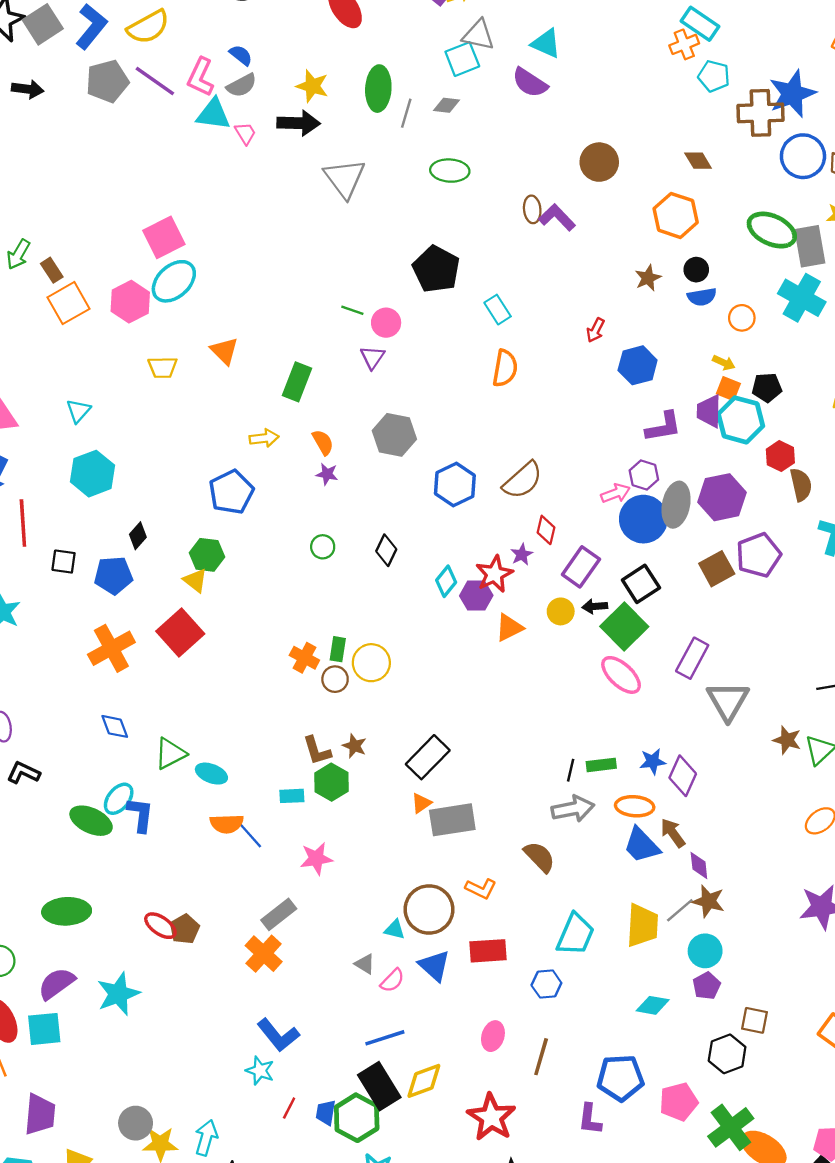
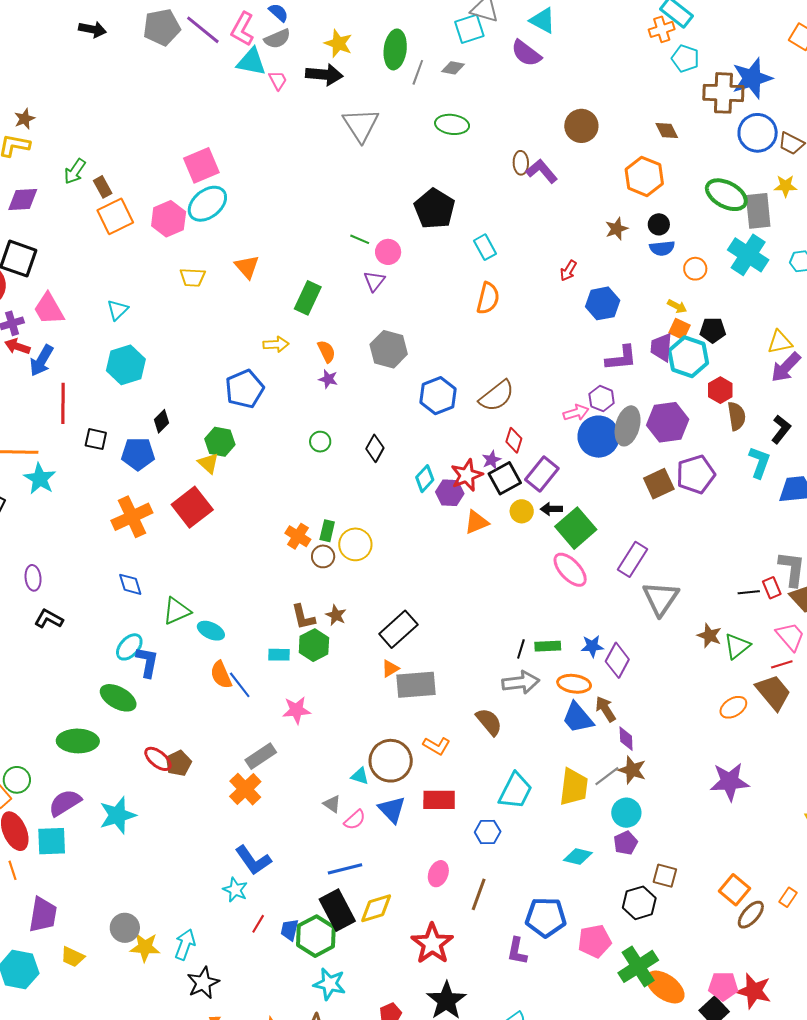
black square: (641, 584) -> (505, 478), moved
green ellipse: (91, 821) -> (118, 698), moved
orange semicircle: (227, 824) -> (221, 675), turned 64

